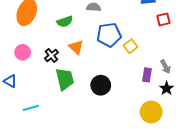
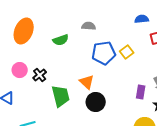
yellow square: (131, 46) -> (127, 52), moved
orange triangle: (76, 47) -> (87, 82), moved
black cross: (51, 55) -> (40, 75), moved

